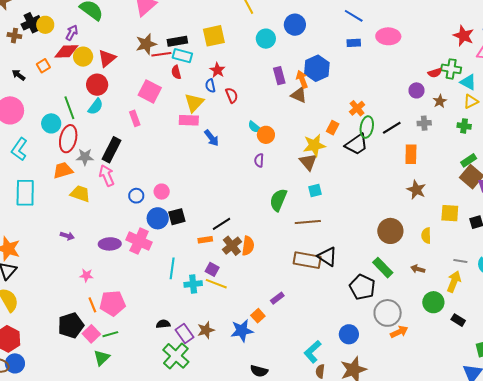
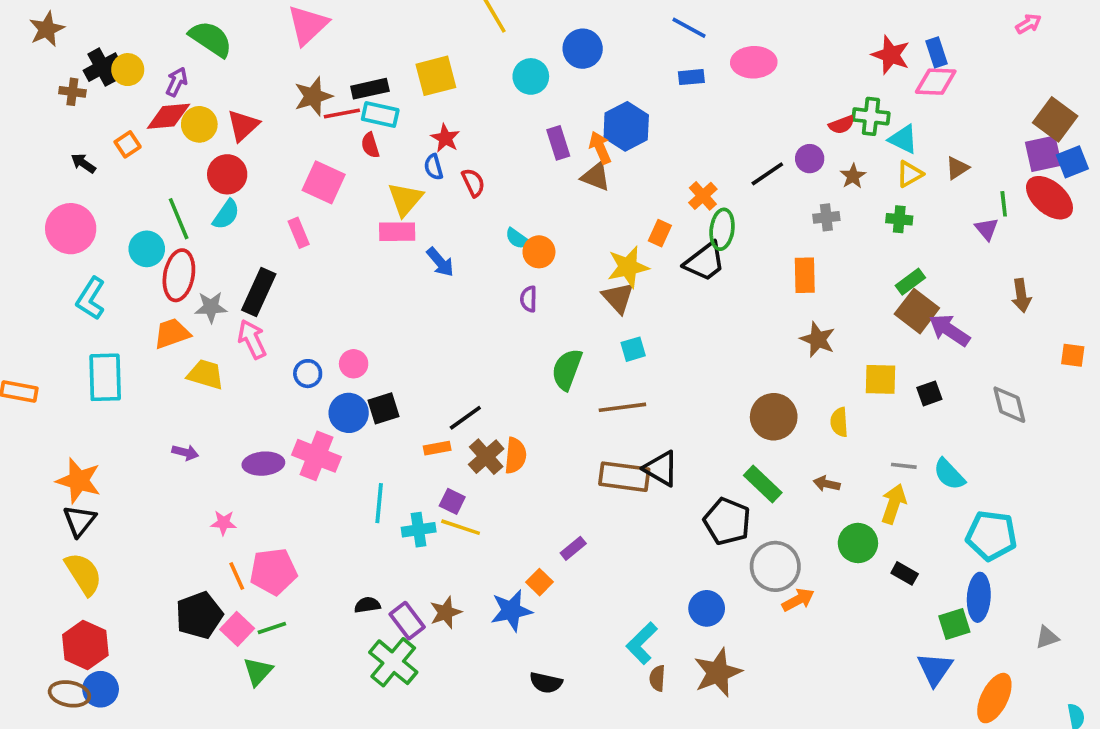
black line: (392, 128) -> (767, 174), moved

